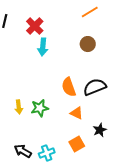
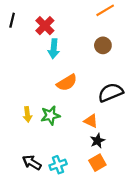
orange semicircle: (69, 87) -> (67, 83), moved, turned -102
black star: (100, 130) -> (97, 141), moved
orange square: (77, 144) -> (97, 163), moved

